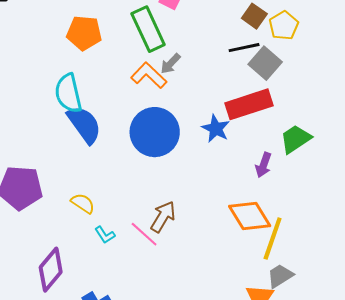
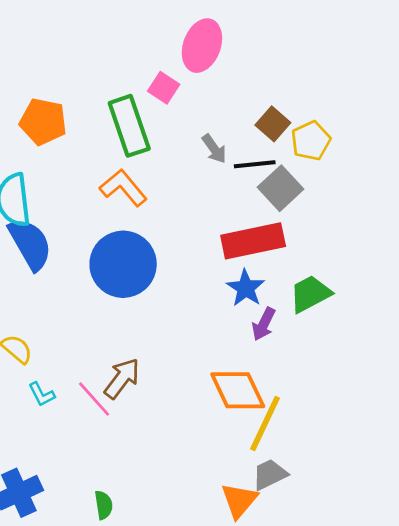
gray arrow: (170, 64) -> (214, 149), moved, turned -85
blue star: (216, 129) -> (246, 288), moved

